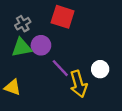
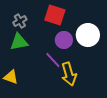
purple circle: (41, 45) -> (64, 40), moved
white circle: (100, 69) -> (88, 35), moved, size x1.5

